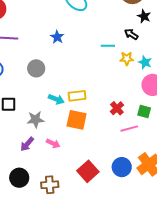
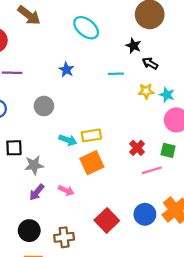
black star: (144, 16) -> (133, 46), moved
cyan line: (108, 46) -> (116, 74), moved
gray star: (35, 120) -> (34, 165), moved
orange square: (77, 120) -> (92, 163), turned -35

